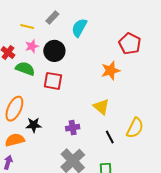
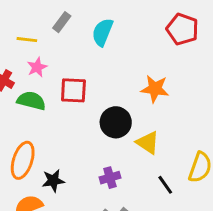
red pentagon: (130, 44) -> (182, 29), moved
black circle: (54, 51) -> (116, 122), moved
orange star: (111, 71) -> (155, 89), turned 30
red square: (53, 81) -> (73, 90), moved

